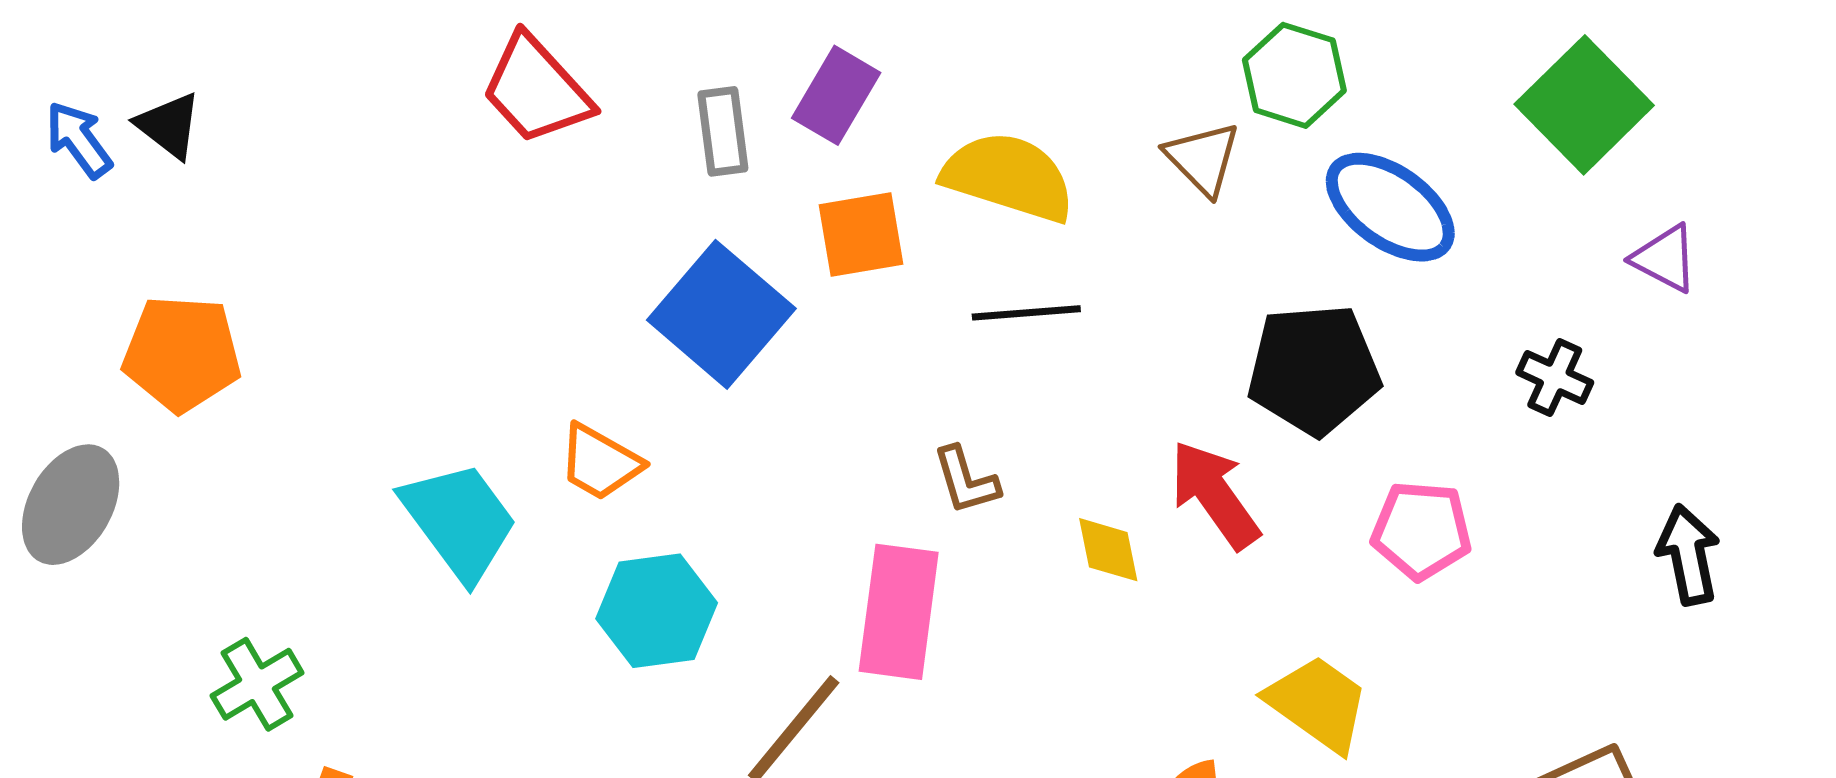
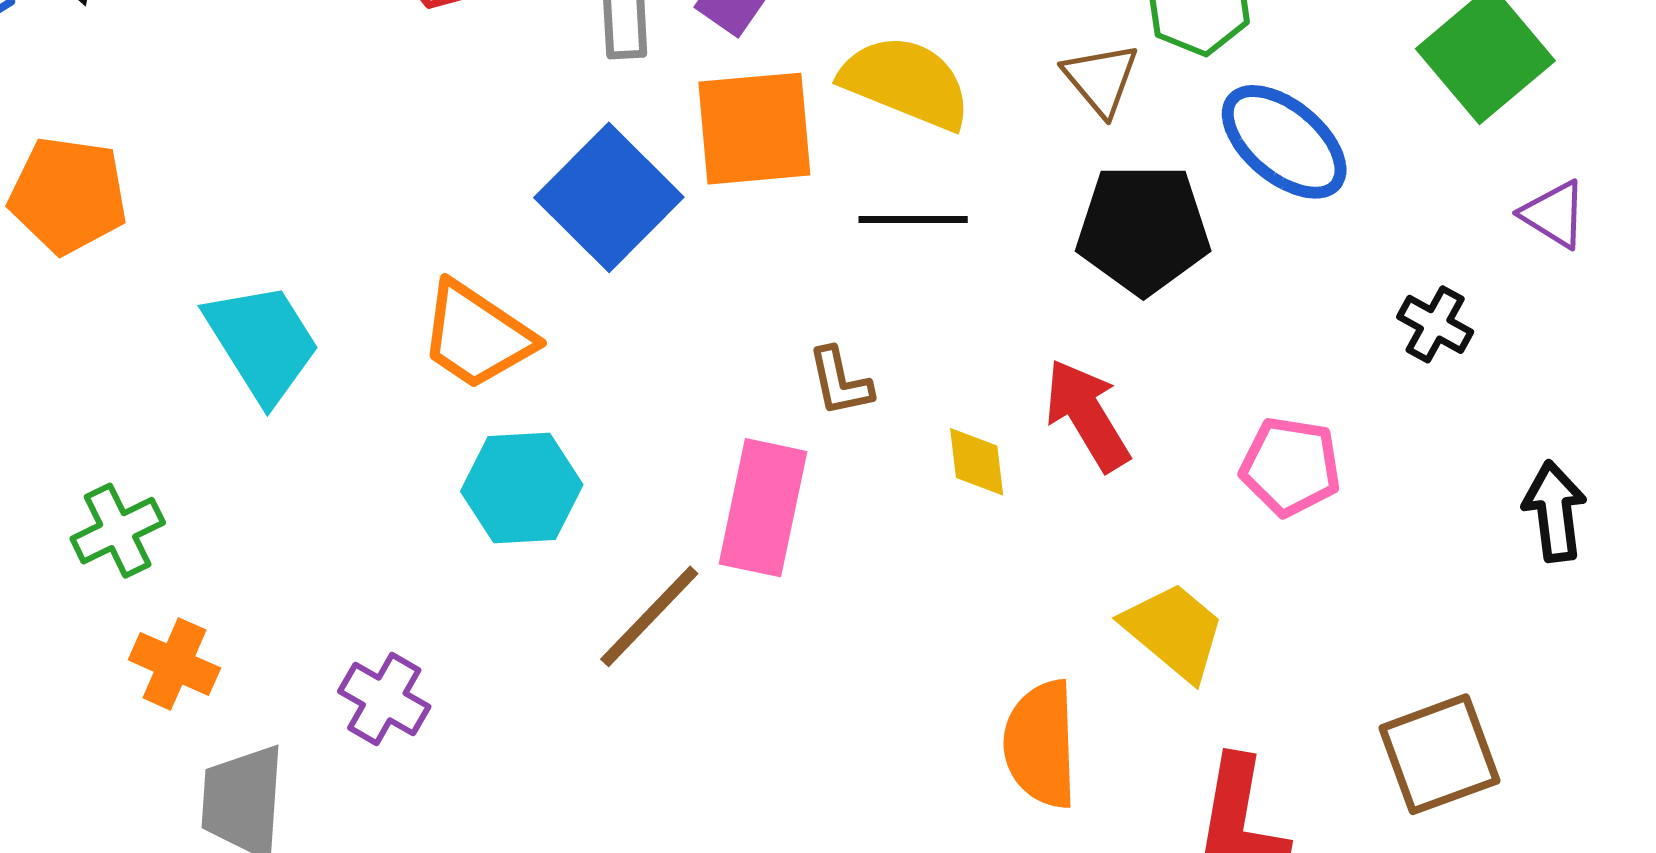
orange square: (861, 234) -> (754, 129), size x1.4
black pentagon: (1314, 369) -> (1143, 229), moved
orange trapezoid: (600, 462) -> (477, 336), size x1.4
cyan trapezoid: (459, 521) -> (262, 342), moved

